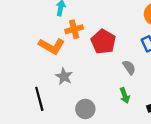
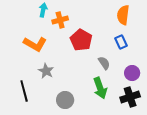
orange cross: (74, 29) -> (60, 20), moved
green arrow: (125, 95) -> (100, 88), size x1.5

